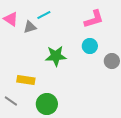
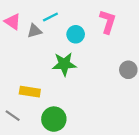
pink L-shape: (94, 19) -> (108, 22), turned -55
cyan circle: (90, 46) -> (76, 34), moved

